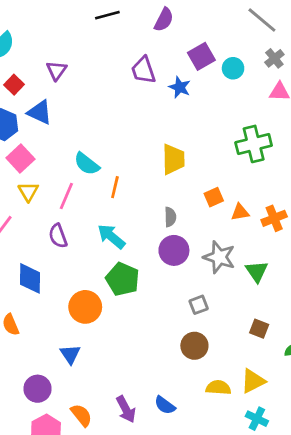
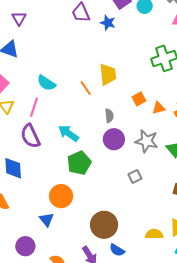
orange line: (115, 187) -> (86, 88), moved, turned -42
purple semicircle: (58, 236) -> (30, 136), size x1.4
green pentagon: (123, 279) -> (79, 163), turned 30
orange circle: (85, 307) -> (61, 196), moved
brown circle: (194, 346) -> (104, 225), moved, size x1.4

